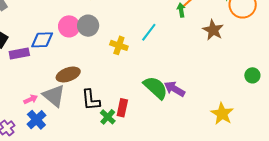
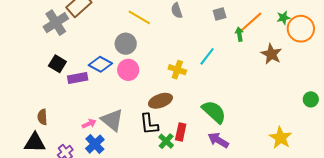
pink circle: (69, 26) -> (128, 70), moved
gray circle: (88, 26) -> (126, 44), moved
blue diamond: (42, 40) -> (100, 64), turned 30
brown ellipse: (68, 74) -> (160, 101), moved
purple arrow: (174, 89) -> (218, 140), moved

